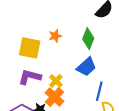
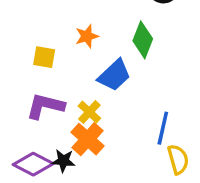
yellow square: (30, 48) -> (44, 57), size x0.6
blue trapezoid: (86, 67) -> (114, 75), moved

